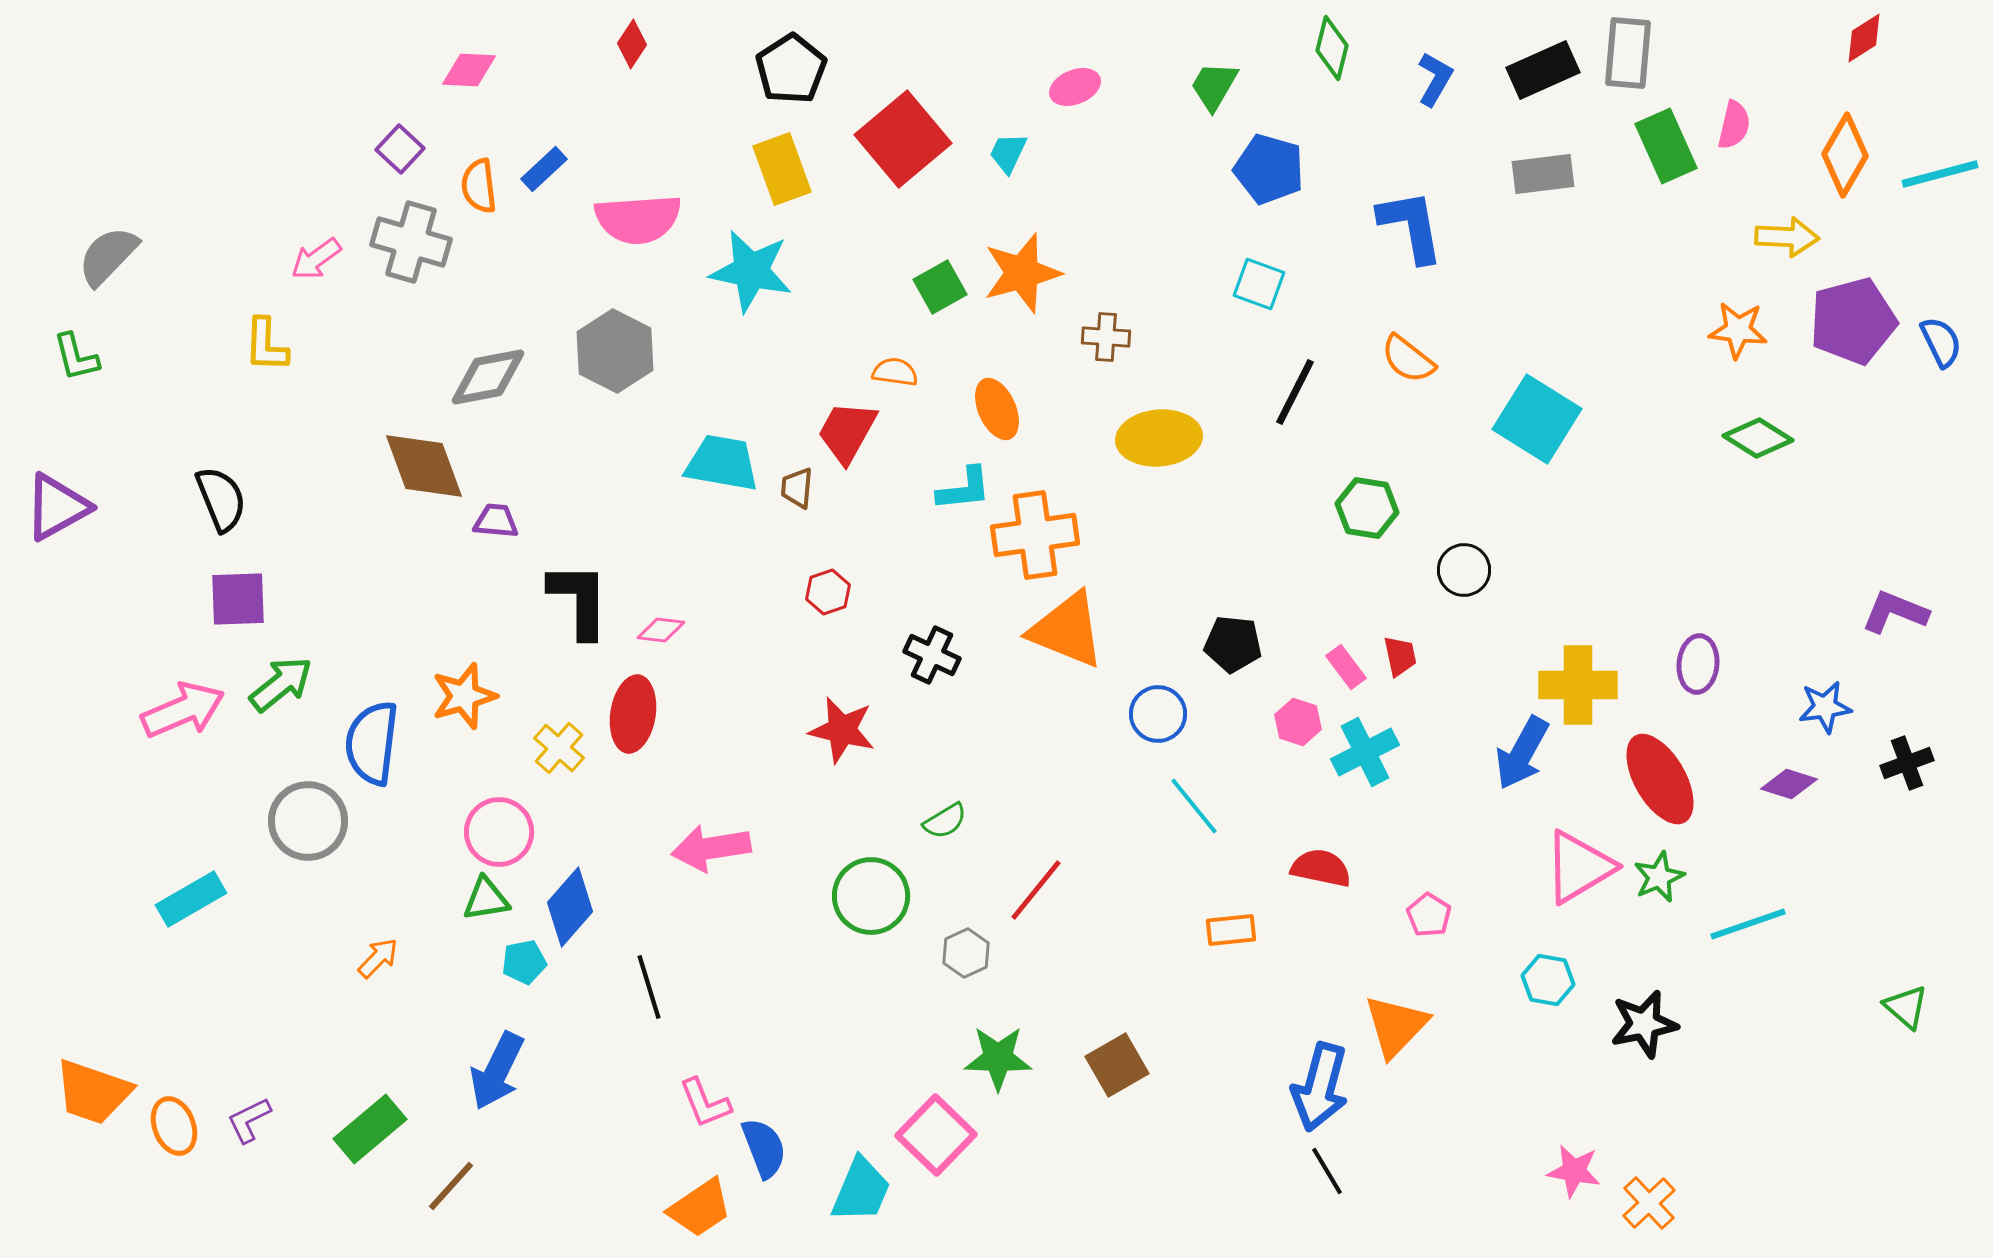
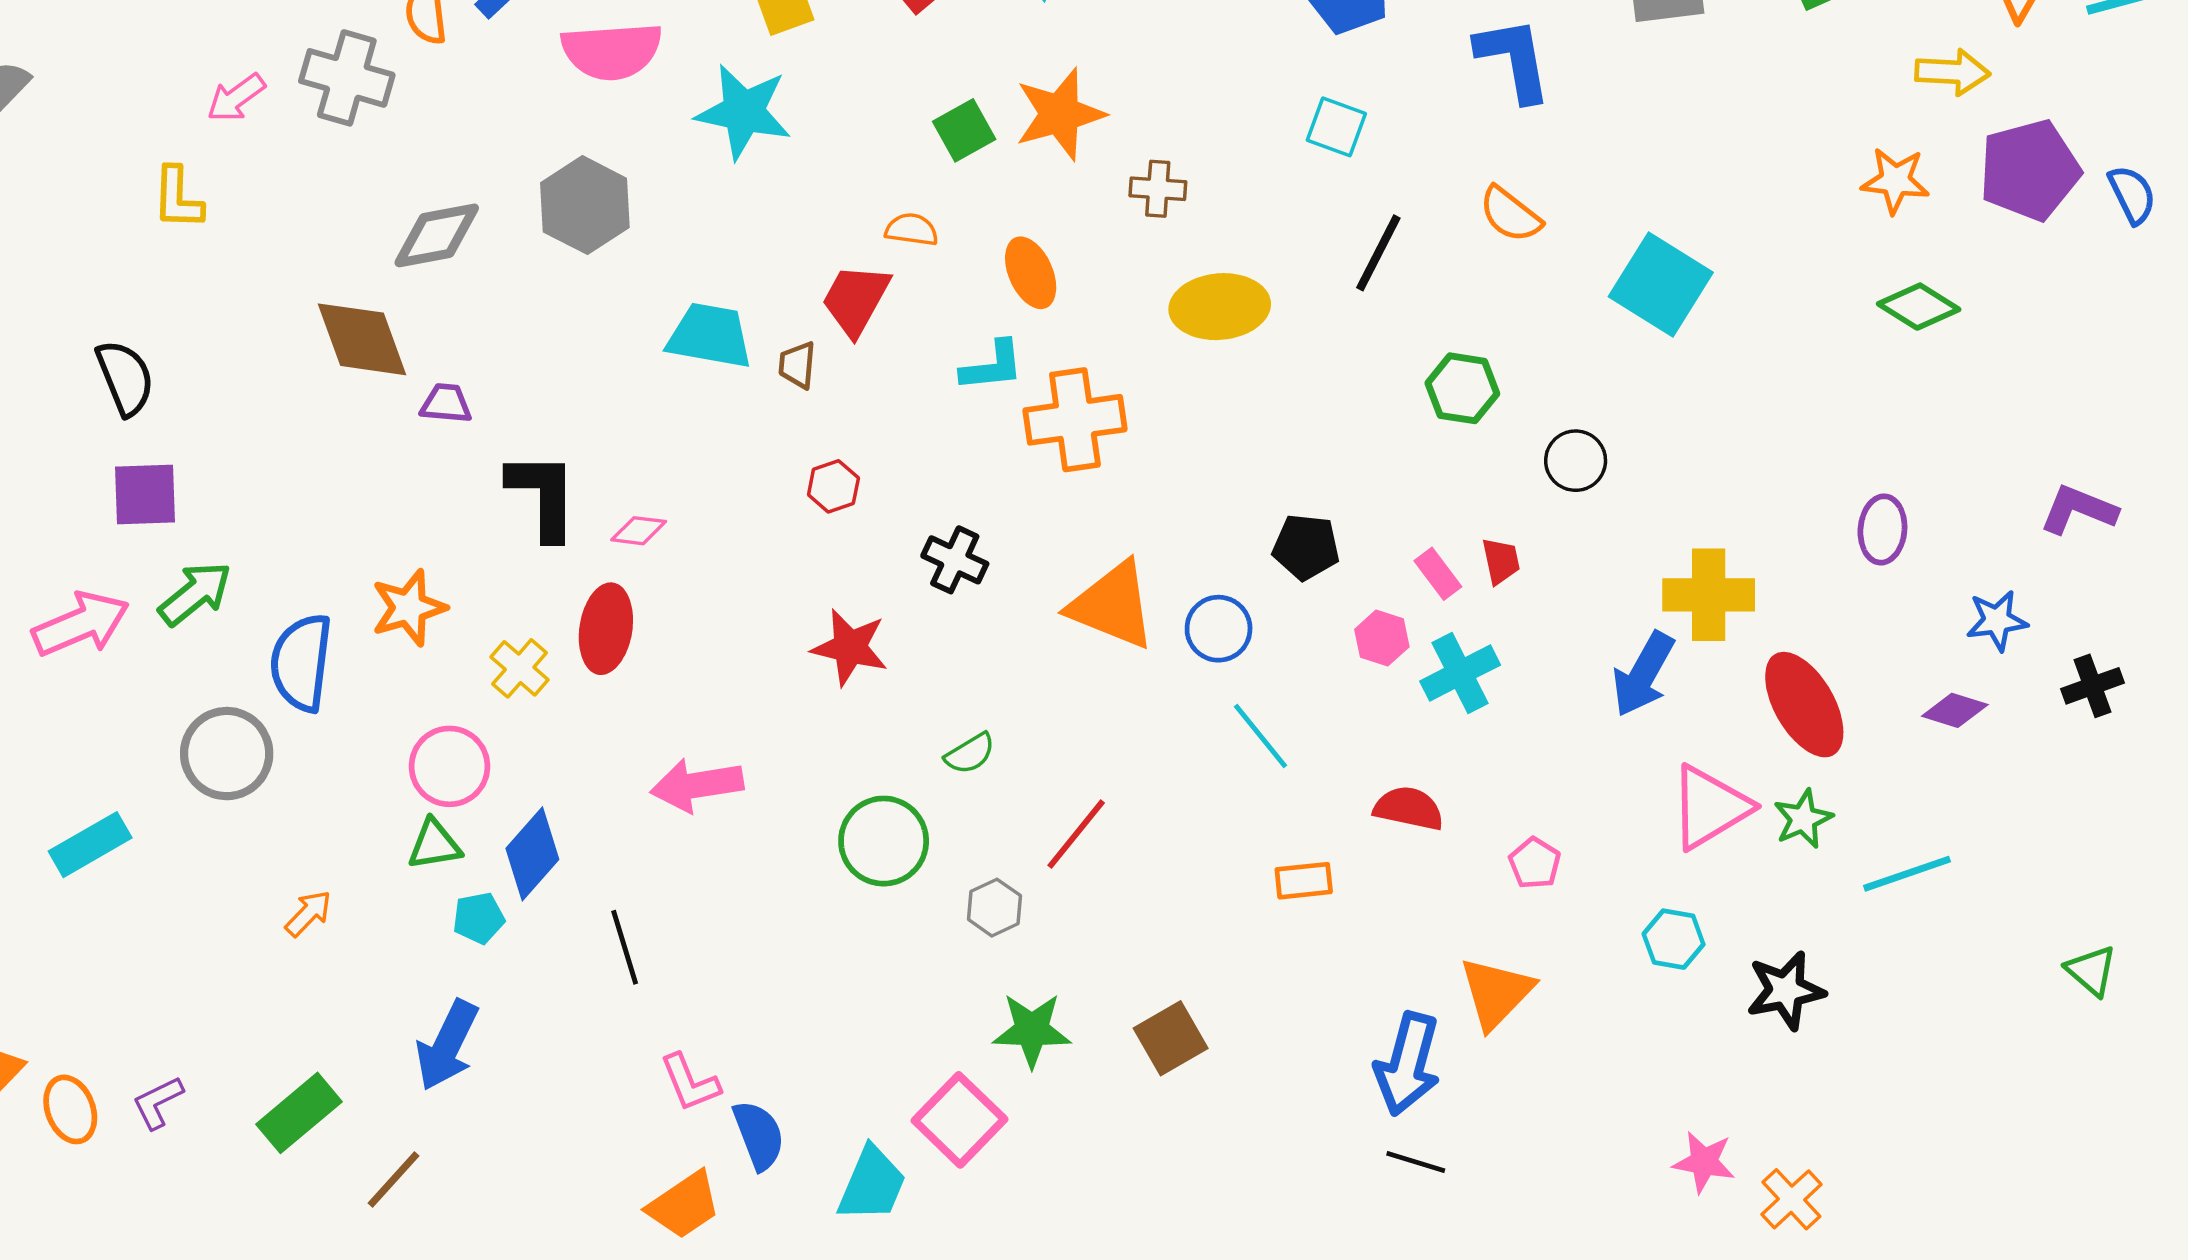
orange triangle: (1067, 630) -> (1112, 605), moved
purple ellipse: (1698, 664) -> (1882, 529), moved
black line: (1327, 1171) -> (1416, 1162), turned -42

